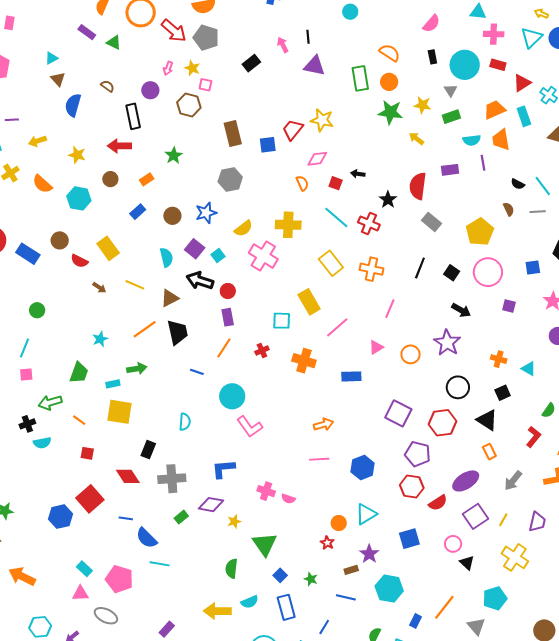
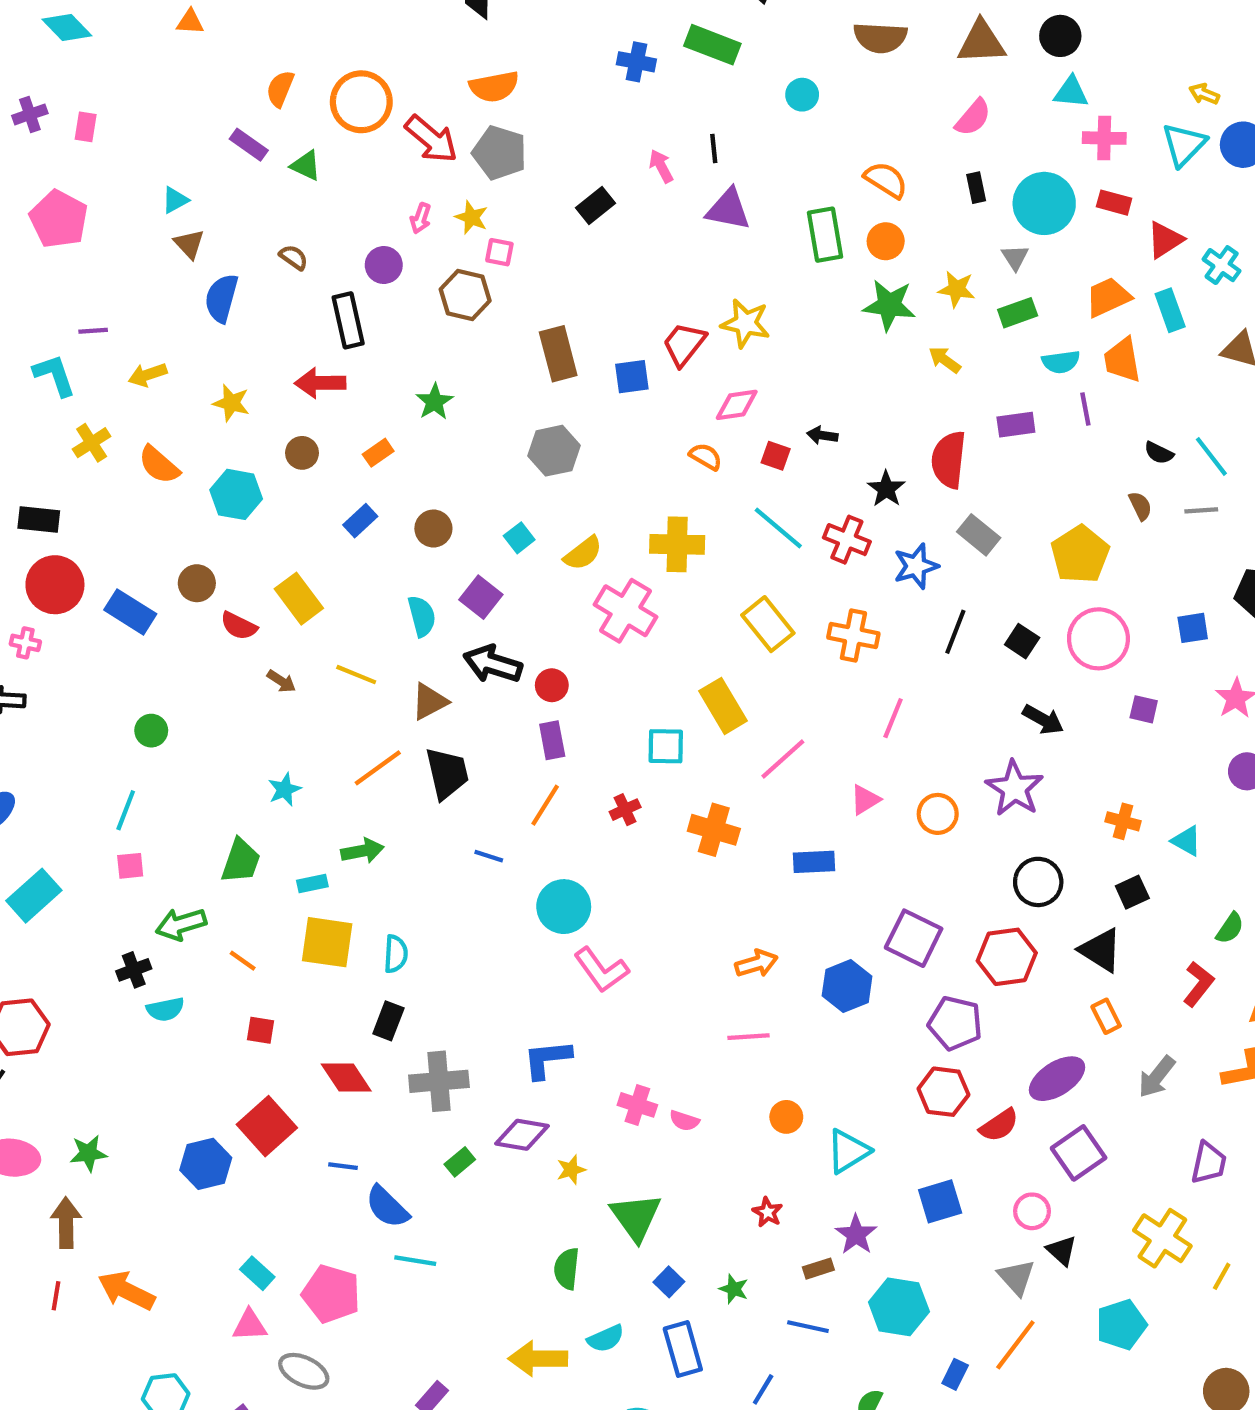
orange semicircle: (302, 183) -> (706, 457), turned -35
blue star: (206, 213) -> (916, 566), moved
cyan square: (218, 256) -> (519, 538), moved
cyan semicircle: (185, 422) -> (396, 954), moved
blue hexagon: (363, 467) -> (847, 986), moved
yellow line: (503, 520) -> (1222, 1276), moved
orange circle: (339, 523) -> (786, 1117), moved
gray triangle: (476, 626) -> (1016, 1277), moved

